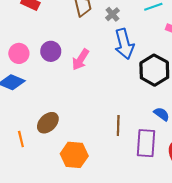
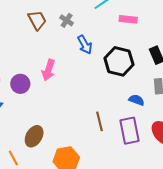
blue arrow: (124, 44) -> (85, 45), size x0.7
purple circle: (51, 51) -> (20, 84), moved

